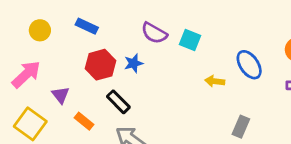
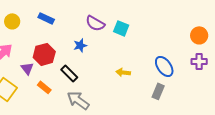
red hexagon: (100, 65) -> (44, 54), moved
blue ellipse: (249, 65) -> (164, 66), moved
yellow arrow: (215, 81) -> (123, 72), moved

